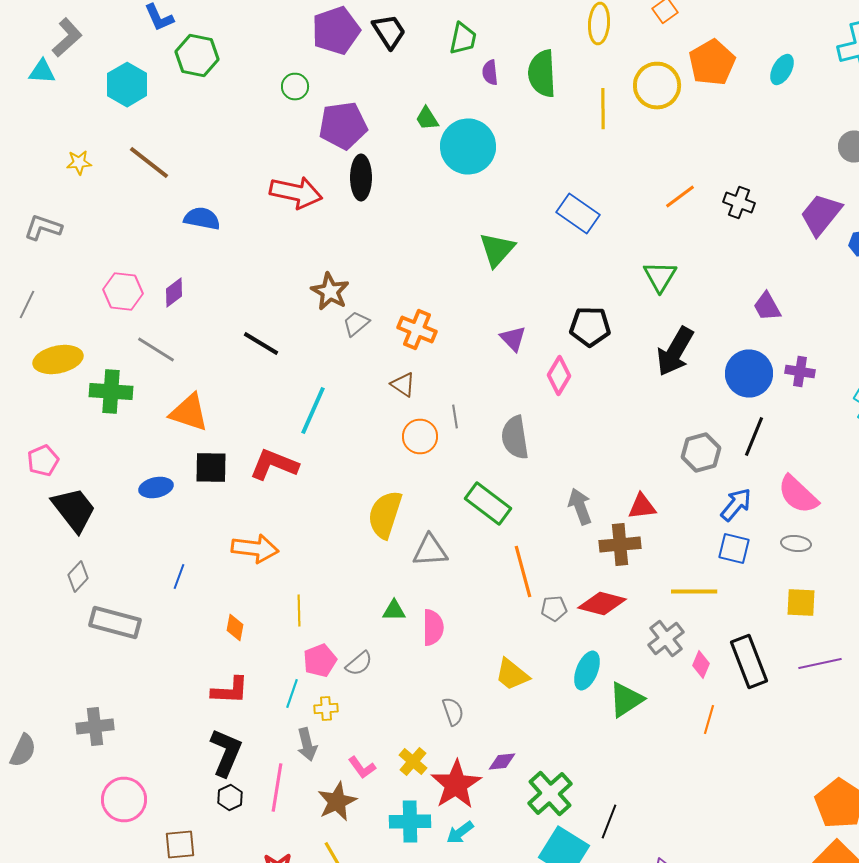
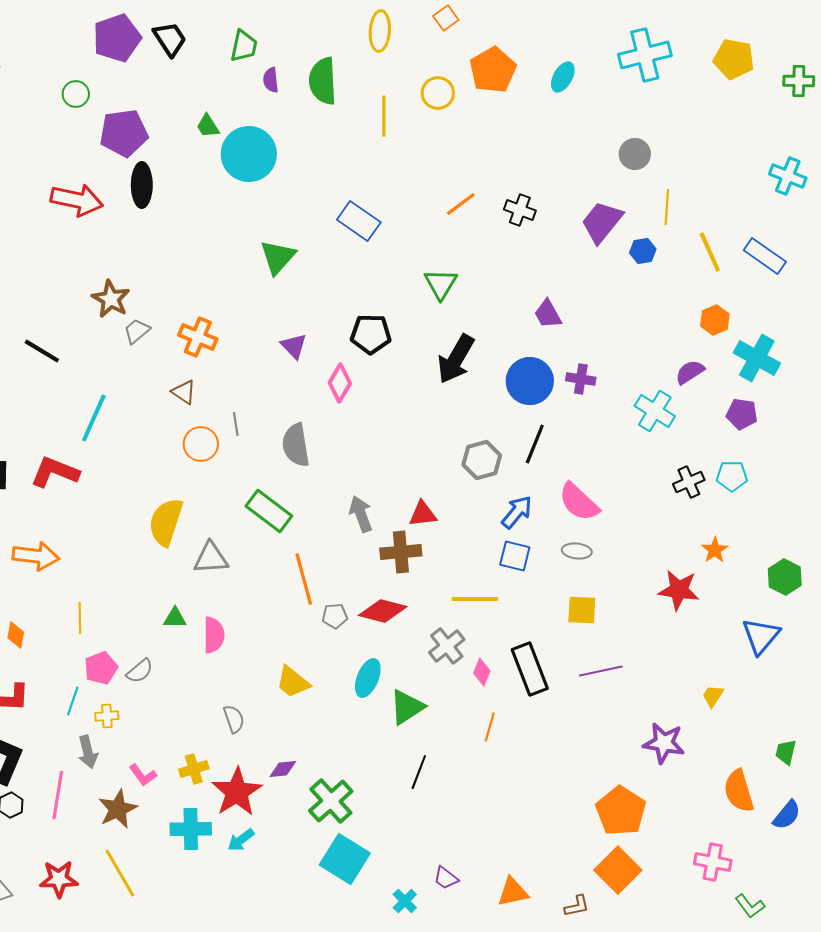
yellow circle: (657, 86) -> (438, 93), size x0.7
yellow cross: (413, 762) -> (194, 769), turned 32
black line: (609, 822) -> (419, 772), moved

